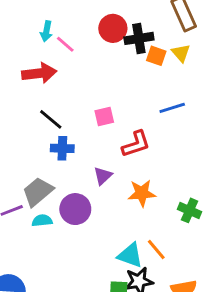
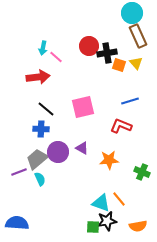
pink square: (104, 117) -> (83, 107), size x1.6
red L-shape: (136, 144) -> (121, 126), moved, turned -140
blue cross: (62, 148) -> (41, 129), moved
purple triangle: (103, 176) -> (82, 148), turned -48
purple circle: (75, 209) -> (58, 152), moved
cyan semicircle: (42, 221) -> (40, 179), turned 72

